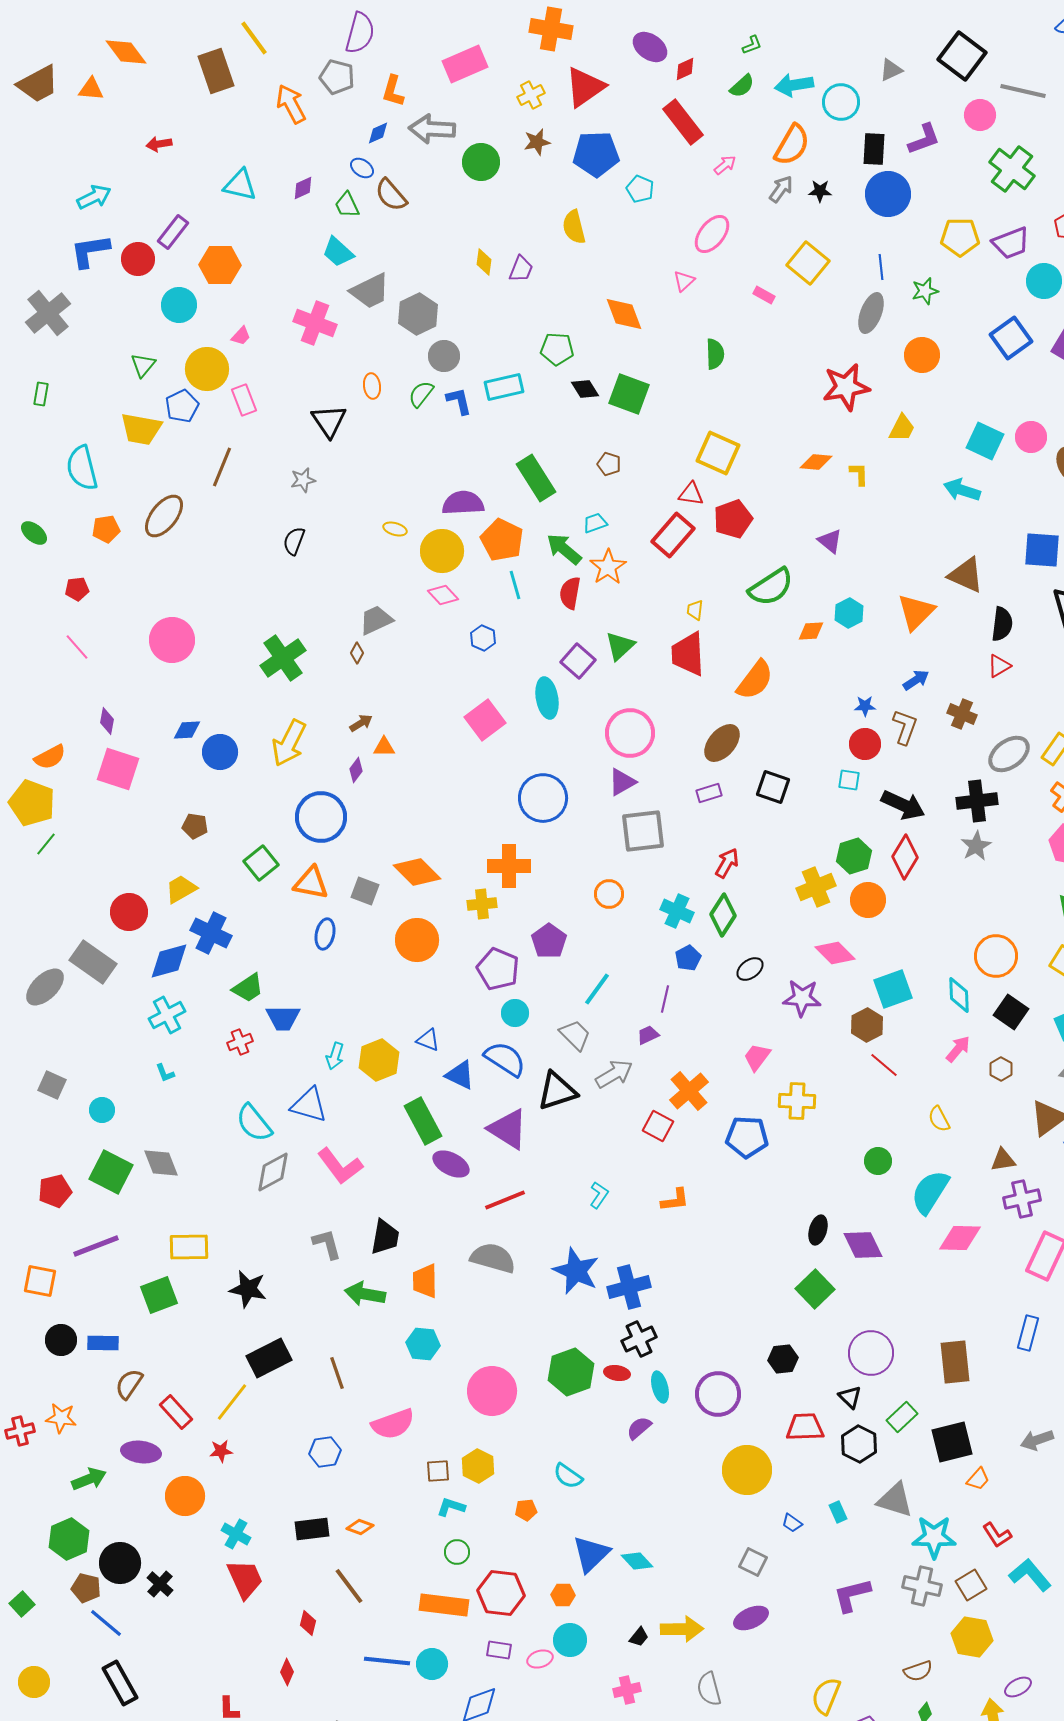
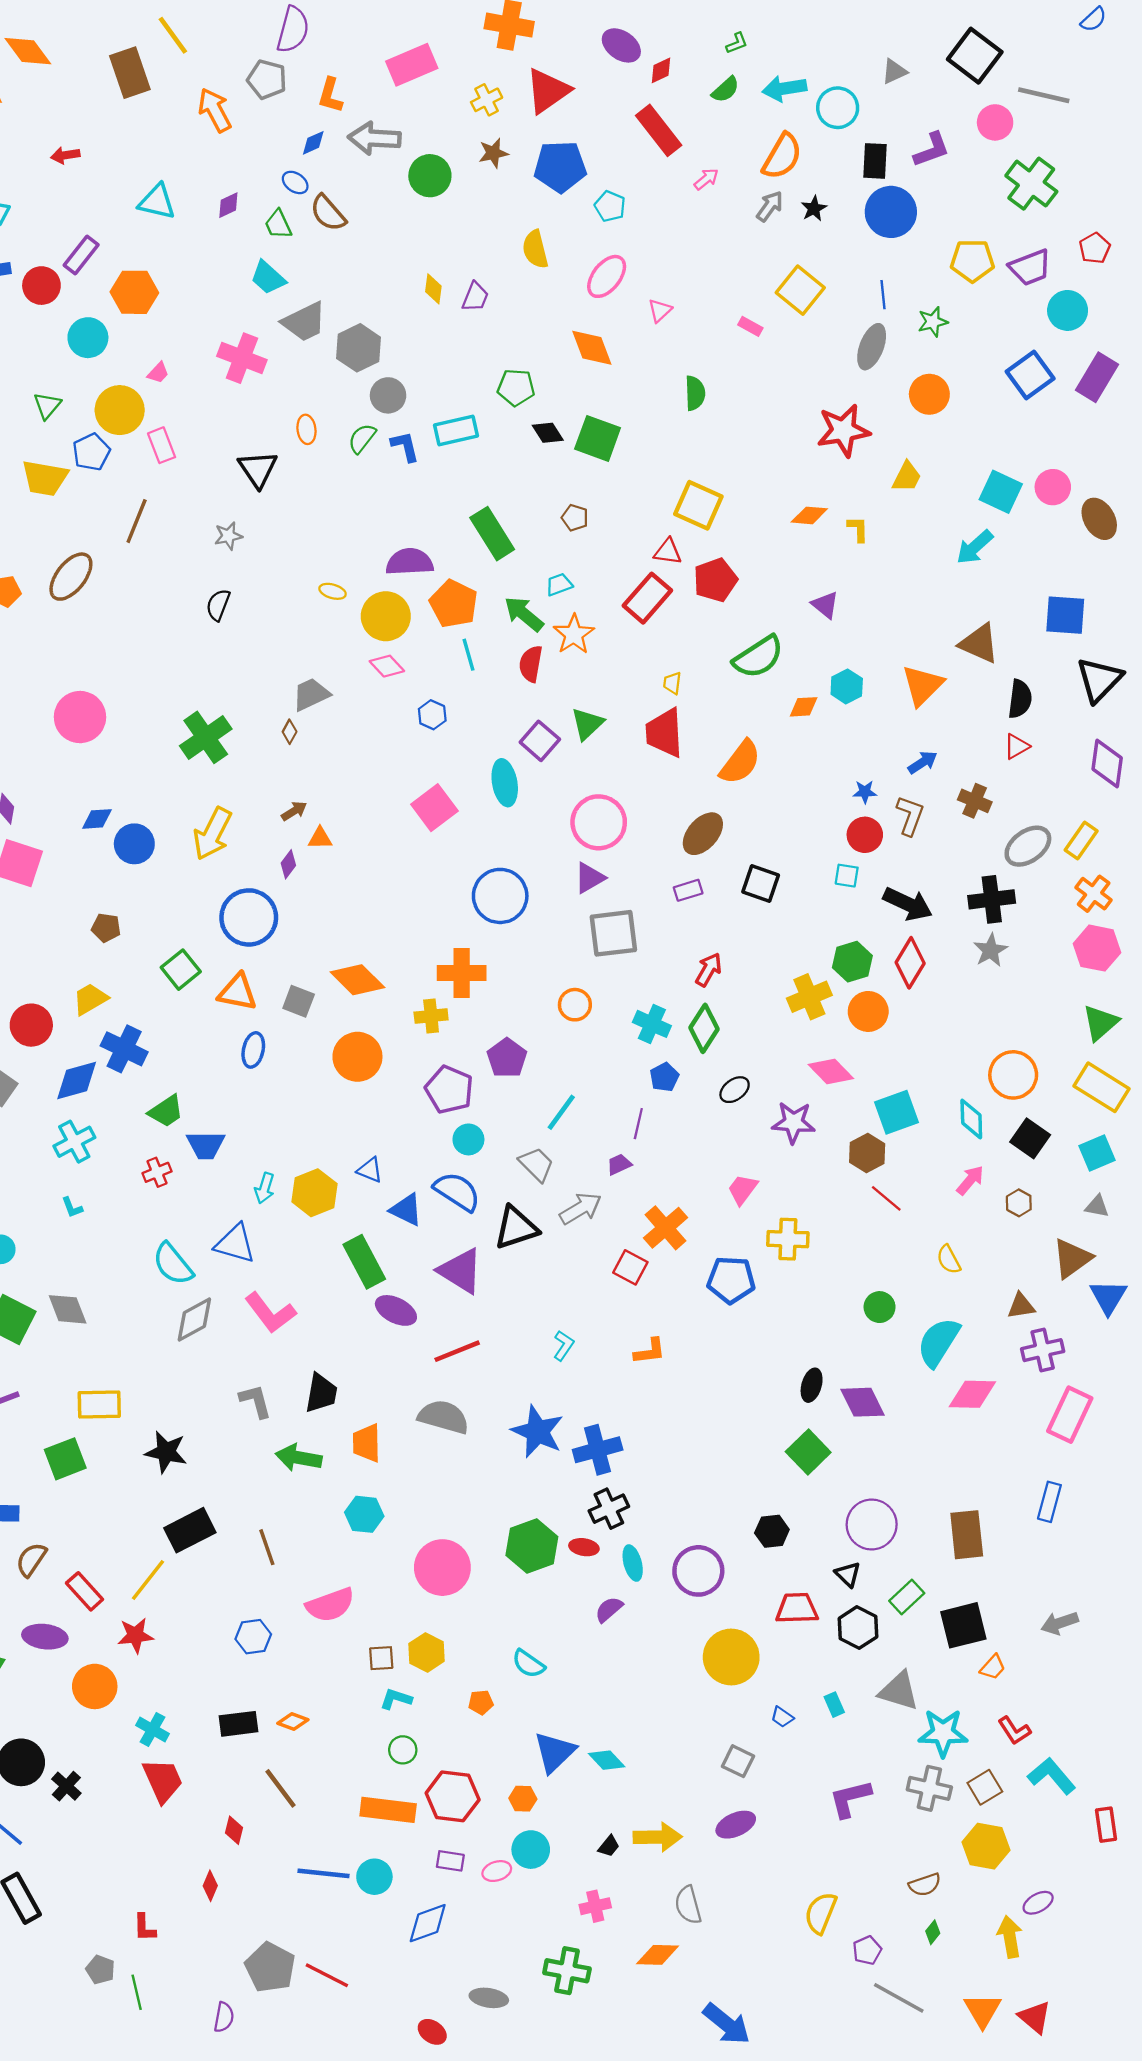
black star: (820, 191) -> (814, 209), turned -30
pink ellipse: (712, 234) -> (607, 276), moved
cyan arrow: (962, 490) -> (975, 547), turned -60
red star: (221, 1451) -> (135, 1635), size x1.4

